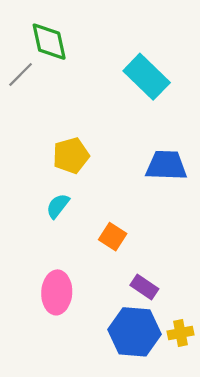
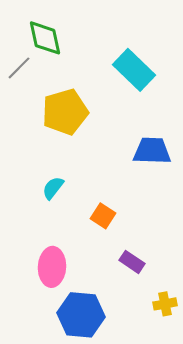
yellow pentagon: (71, 156) -> (65, 112), moved, size x1.4
blue hexagon: (135, 332) -> (81, 315), moved

